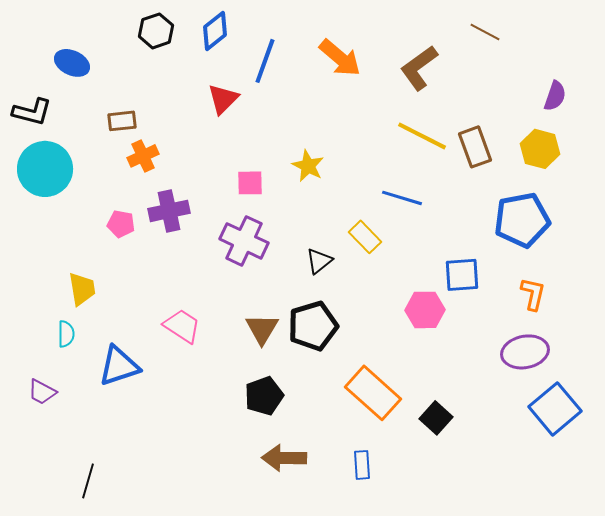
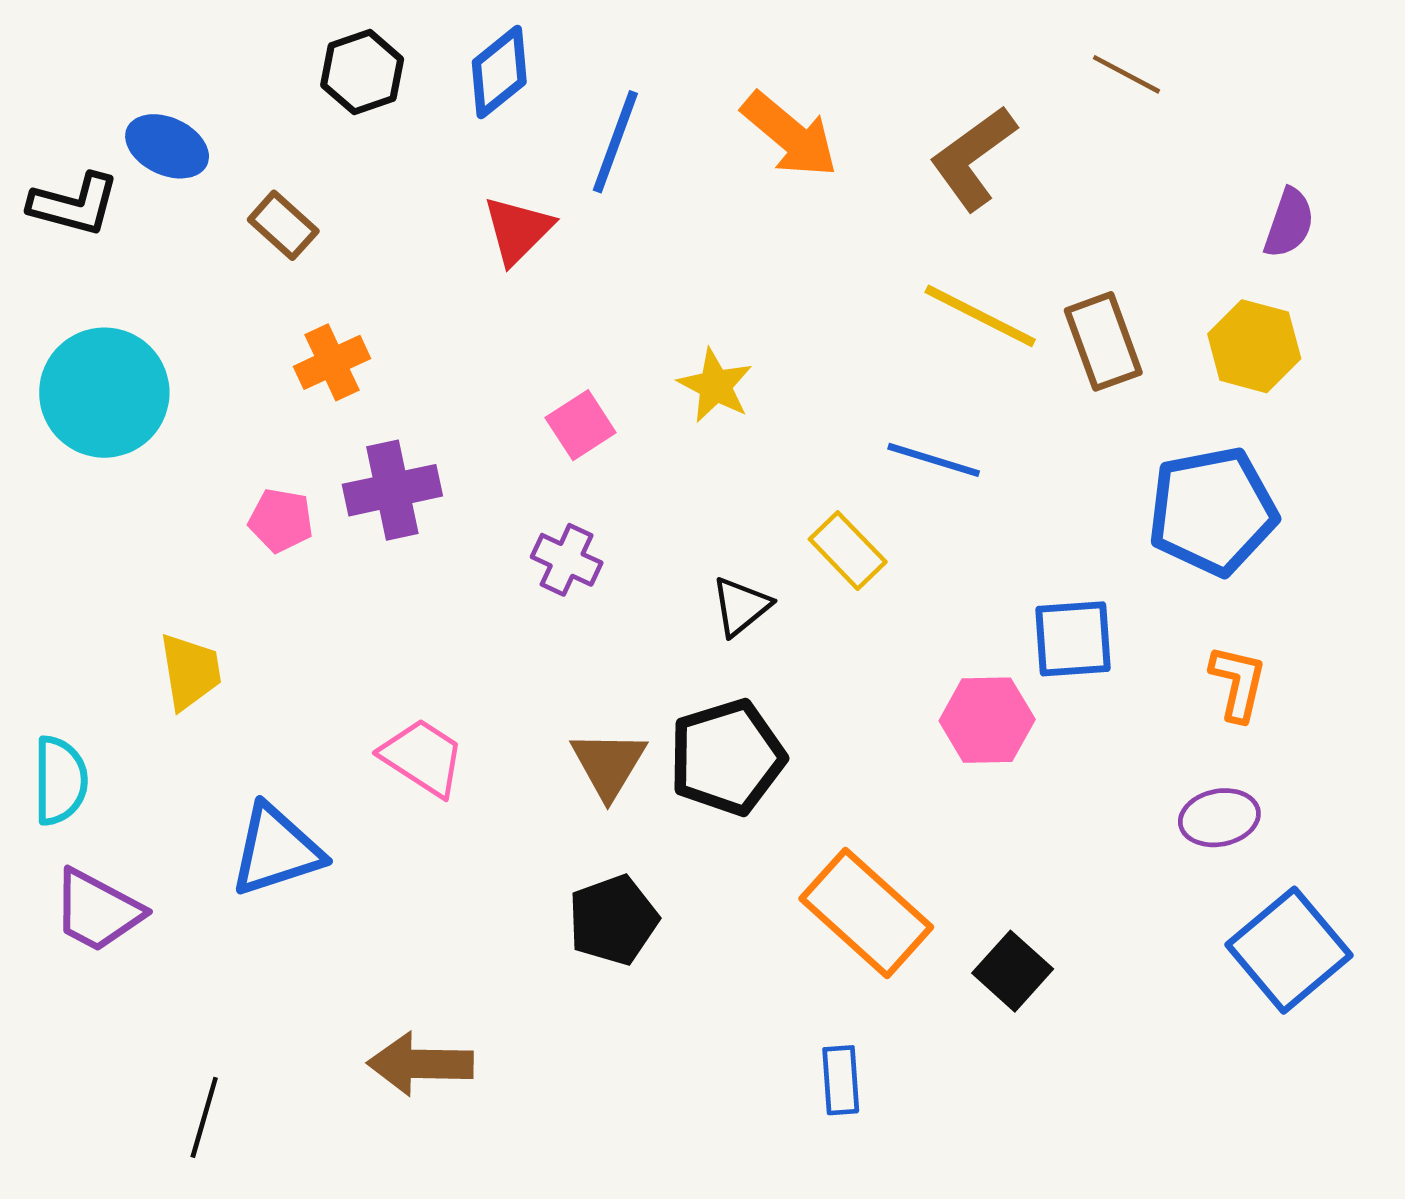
black L-shape: (32, 112) -> (74, 204), moved
brown rectangle: (122, 121) -> (283, 225), moved, turned 48
pink square: (250, 183) -> (581, 425), turned -32
purple cross: (244, 241) -> (567, 560), size x0.6
cyan semicircle: (66, 334) -> (60, 781), moved, size x1.4
purple ellipse: (525, 352) -> (1219, 818), size x0.7
purple trapezoid: (42, 392) -> (97, 911), size x1.4
brown arrow: (284, 458) -> (420, 1064), moved

